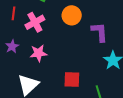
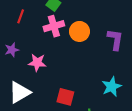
pink cross: (35, 22) -> (54, 26), moved
purple L-shape: (100, 32) -> (115, 40), moved

